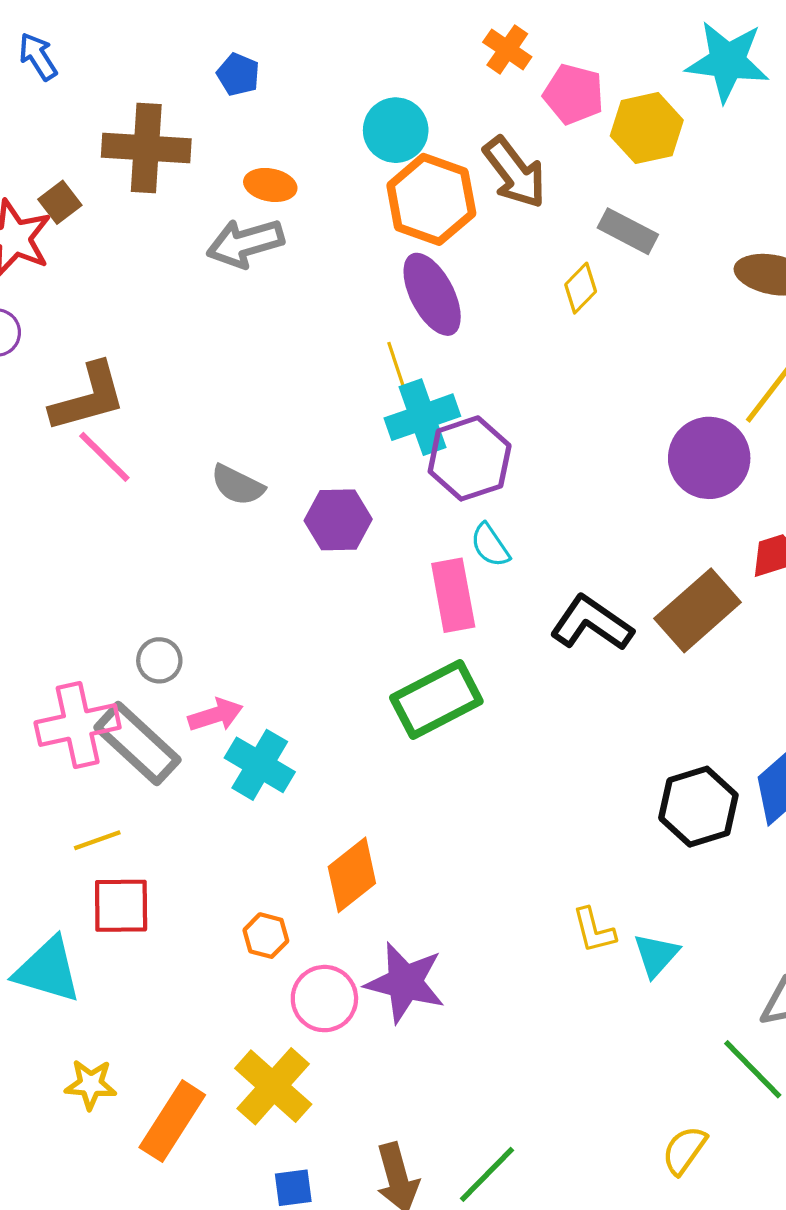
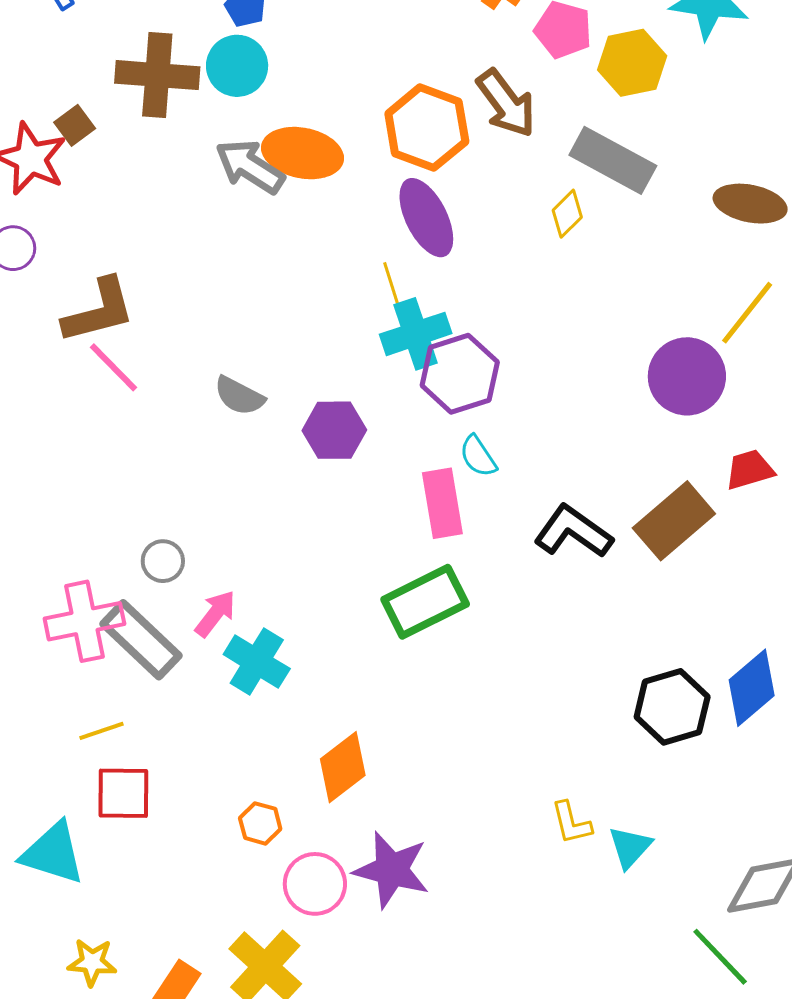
cyan circle: (396, 130) -> (237, 66), moved
orange ellipse: (270, 185) -> (302, 153), moved, size x1.6
gray rectangle: (628, 231) -> (613, 160), size x1.5
gray arrow: (245, 243) -> (250, 167), turned 48
pink arrow: (215, 715) -> (215, 614), turned -36

